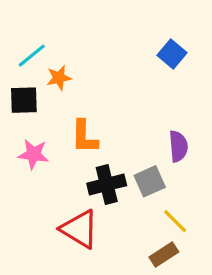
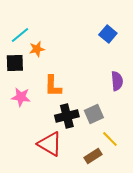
purple semicircle: (178, 146) -> (117, 81), moved
brown rectangle: (164, 255) -> (93, 156), moved

